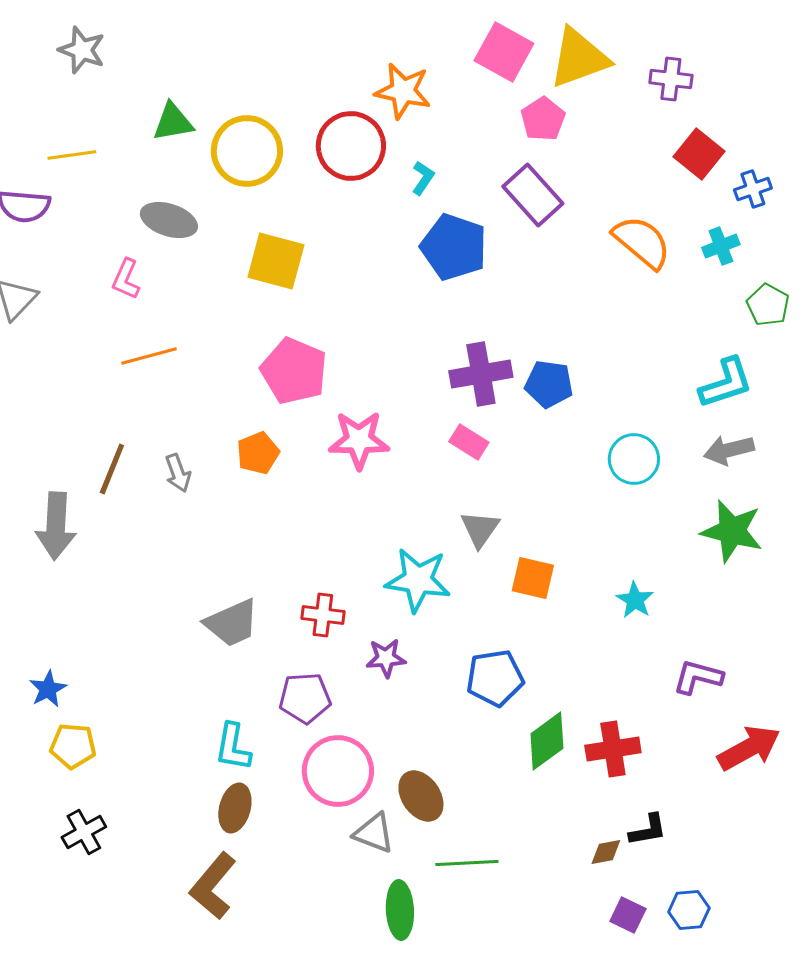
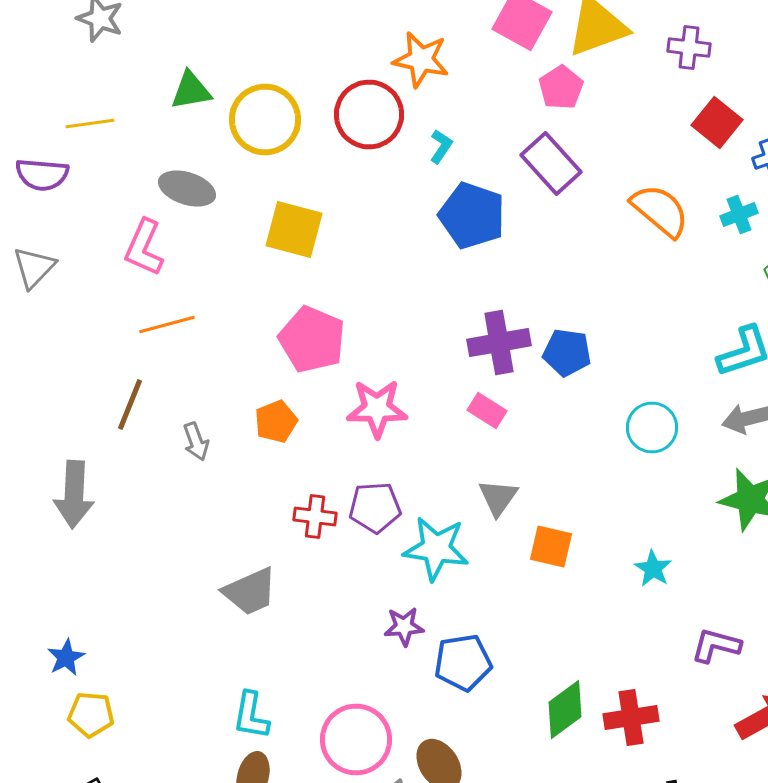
pink L-shape: (126, 279) -> (144, 248), size x1.4
brown line: (112, 469) -> (130, 404), moved
red cross: (323, 615) -> (315, 516), moved
blue pentagon: (495, 678) -> (463, 662), moved
purple pentagon: (305, 698) -> (375, 508), moved

